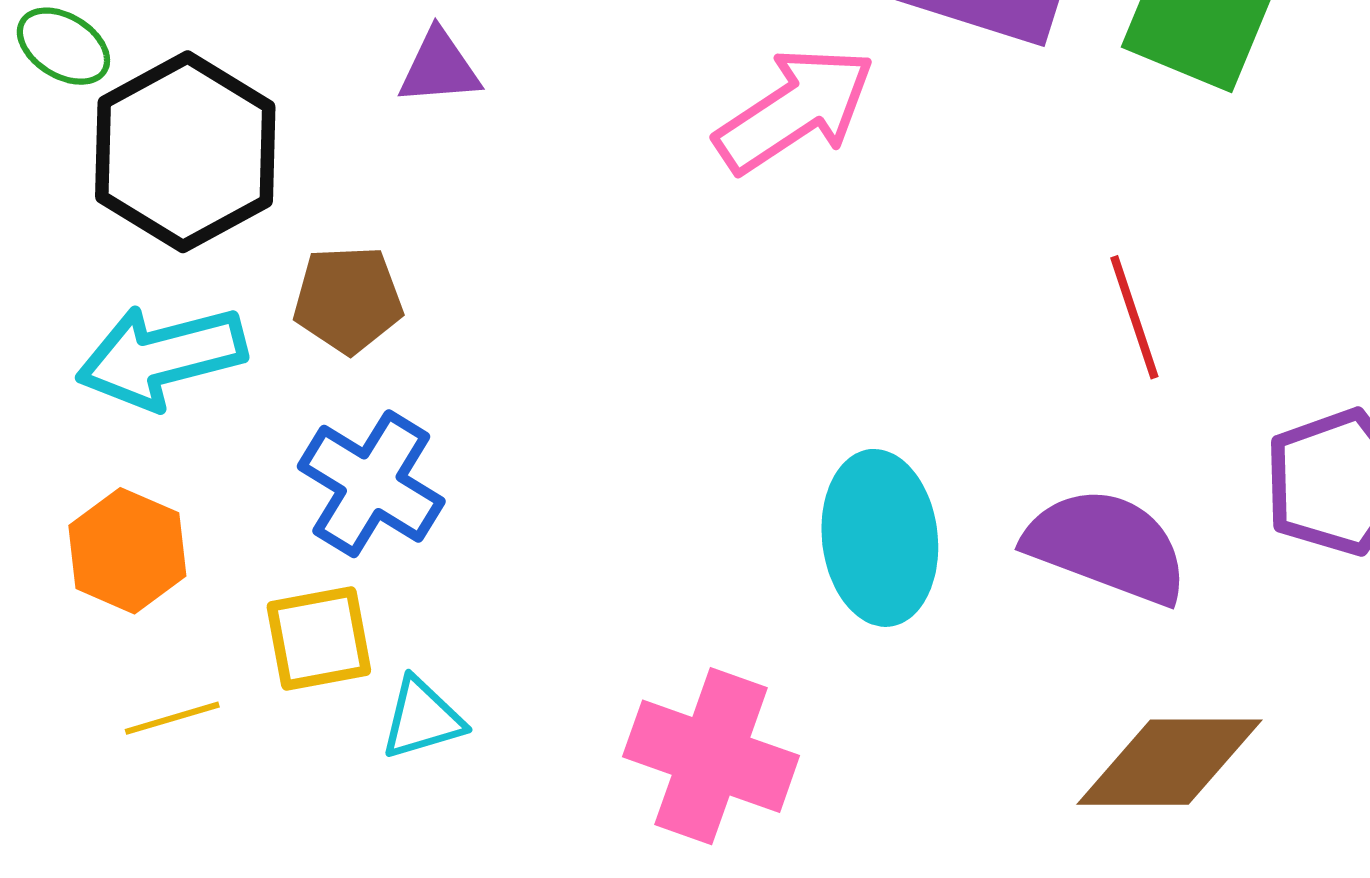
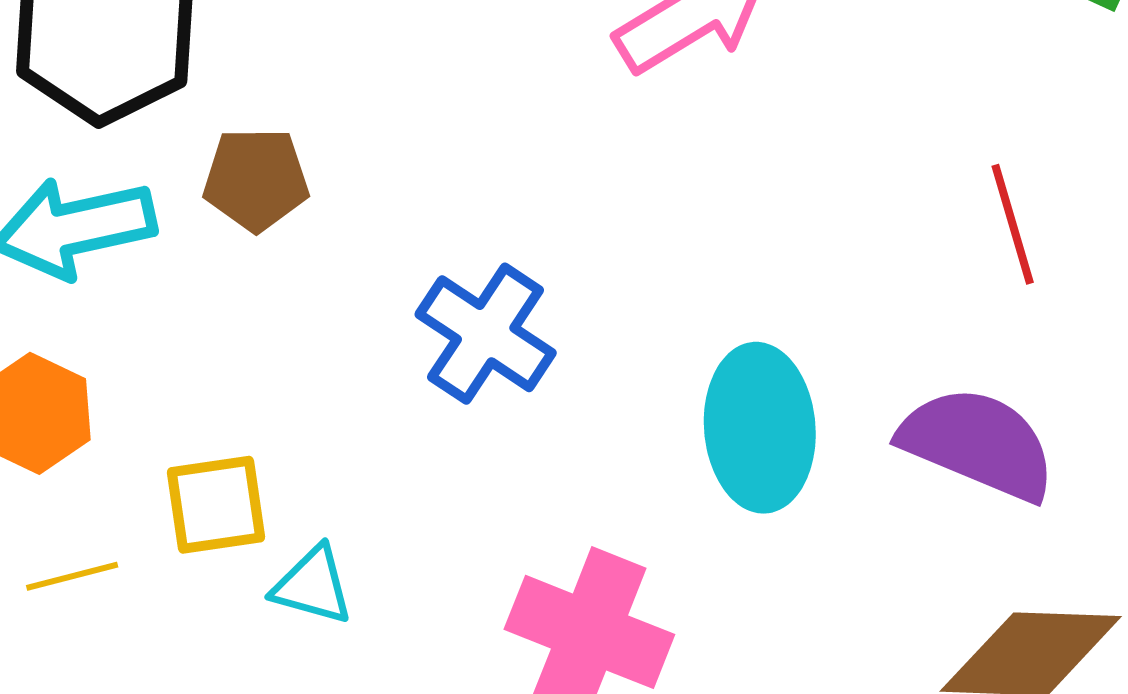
blue cross: (371, 484) -> (486, 334), moved
cyan triangle: (422, 719) -> (313, 586), turned 30

